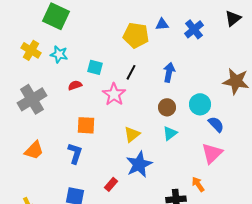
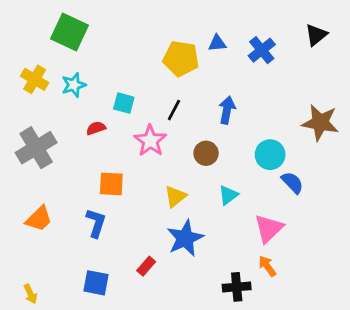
cyan star: (59, 54) -> (74, 85), turned -30
brown circle: (167, 107) -> (206, 153), moved
pink triangle: (212, 153) -> (269, 228), moved

